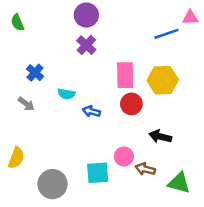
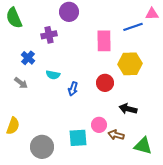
green semicircle: (17, 23) -> (14, 18), size x1.5
purple cross: (86, 45) -> (49, 35), moved, turned 35
pink rectangle: (125, 75) -> (104, 41), moved
blue arrow: (91, 111) -> (73, 89), turned -88

